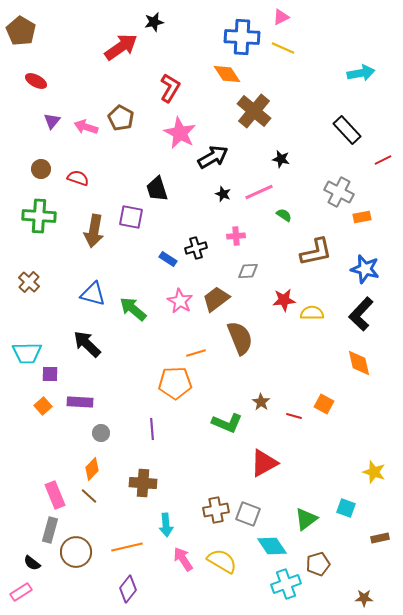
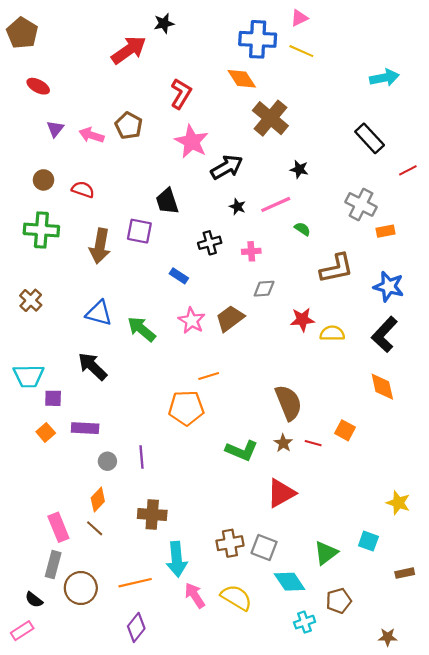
black cross: (196, 248) -> (210, 243), moved
brown semicircle: (240, 338) -> (289, 403), moved
brown star: (261, 402) -> (283, 443), moved
purple line: (152, 429) -> (142, 457), moved
cyan arrow: (166, 525) -> (177, 559), size x1.4
cyan cross: (286, 584) -> (305, 622), size x0.7

